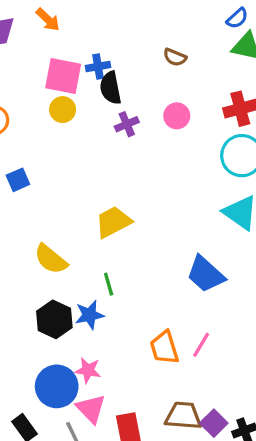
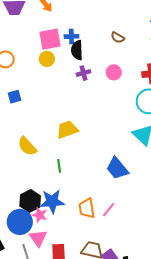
pink square: (63, 76) -> (50, 39), turned -30
blue star: (90, 315) -> (52, 201), moved, size x1.4
black hexagon: (54, 319) -> (30, 201), moved

